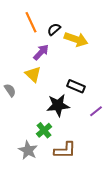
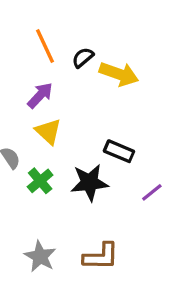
purple arrow: (41, 52) -> (40, 95), moved
green cross: (44, 130) -> (40, 181), moved

